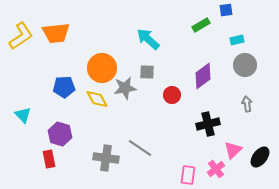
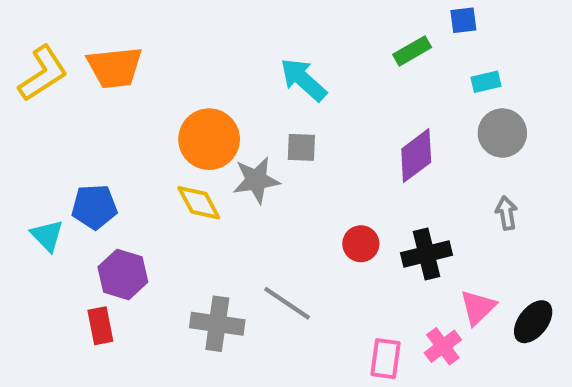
blue pentagon: (64, 87) -> (94, 207), moved
red circle: (172, 95) -> (361, 244), moved

